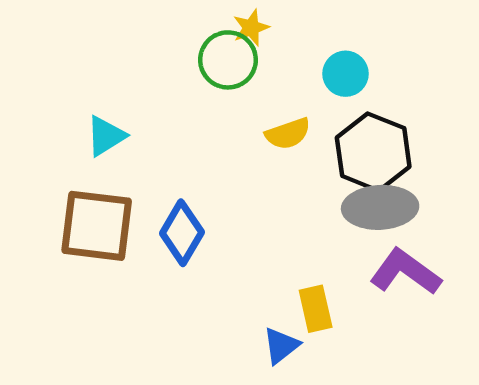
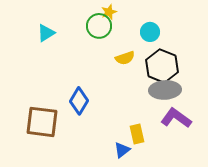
cyan triangle: (106, 136) -> (46, 33), moved
brown square: (97, 226) -> (42, 122), moved

